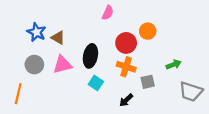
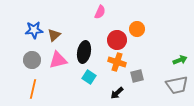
blue star: (37, 32) -> (34, 30), turned -30
brown triangle: (58, 38) -> (54, 35), turned 48
green arrow: (174, 65) -> (180, 60), moved
gray trapezoid: (191, 92) -> (177, 85), turned -30
orange line: (18, 94) -> (33, 89), moved

